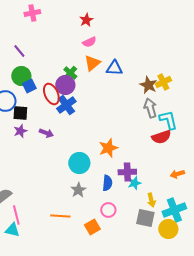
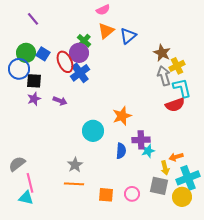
blue triangle: (114, 68) -> (128, 36), turned -42
green circle: (21, 76) -> (26, 53), moved
yellow cross: (163, 82) -> (177, 66), moved
blue square: (29, 86) -> (43, 54), turned -32
orange arrow: (177, 174) -> (176, 157), moved
gray star: (78, 190) -> (75, 165), moved
pink circle: (108, 210) -> (132, 194), moved
orange square: (92, 227) -> (106, 195), turned 35

